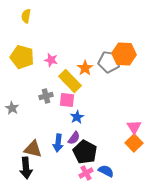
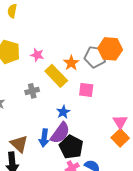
pink square: (67, 100) -> (86, 90), moved
purple semicircle: (74, 138) -> (60, 133), size x1.6
brown triangle: (33, 149) -> (19, 144), turned 30

